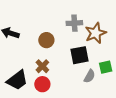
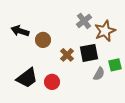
gray cross: (74, 23) -> (84, 21), turned -35
brown circle: (46, 40) -> (43, 40), moved
brown cross: (42, 66) -> (67, 55), moved

